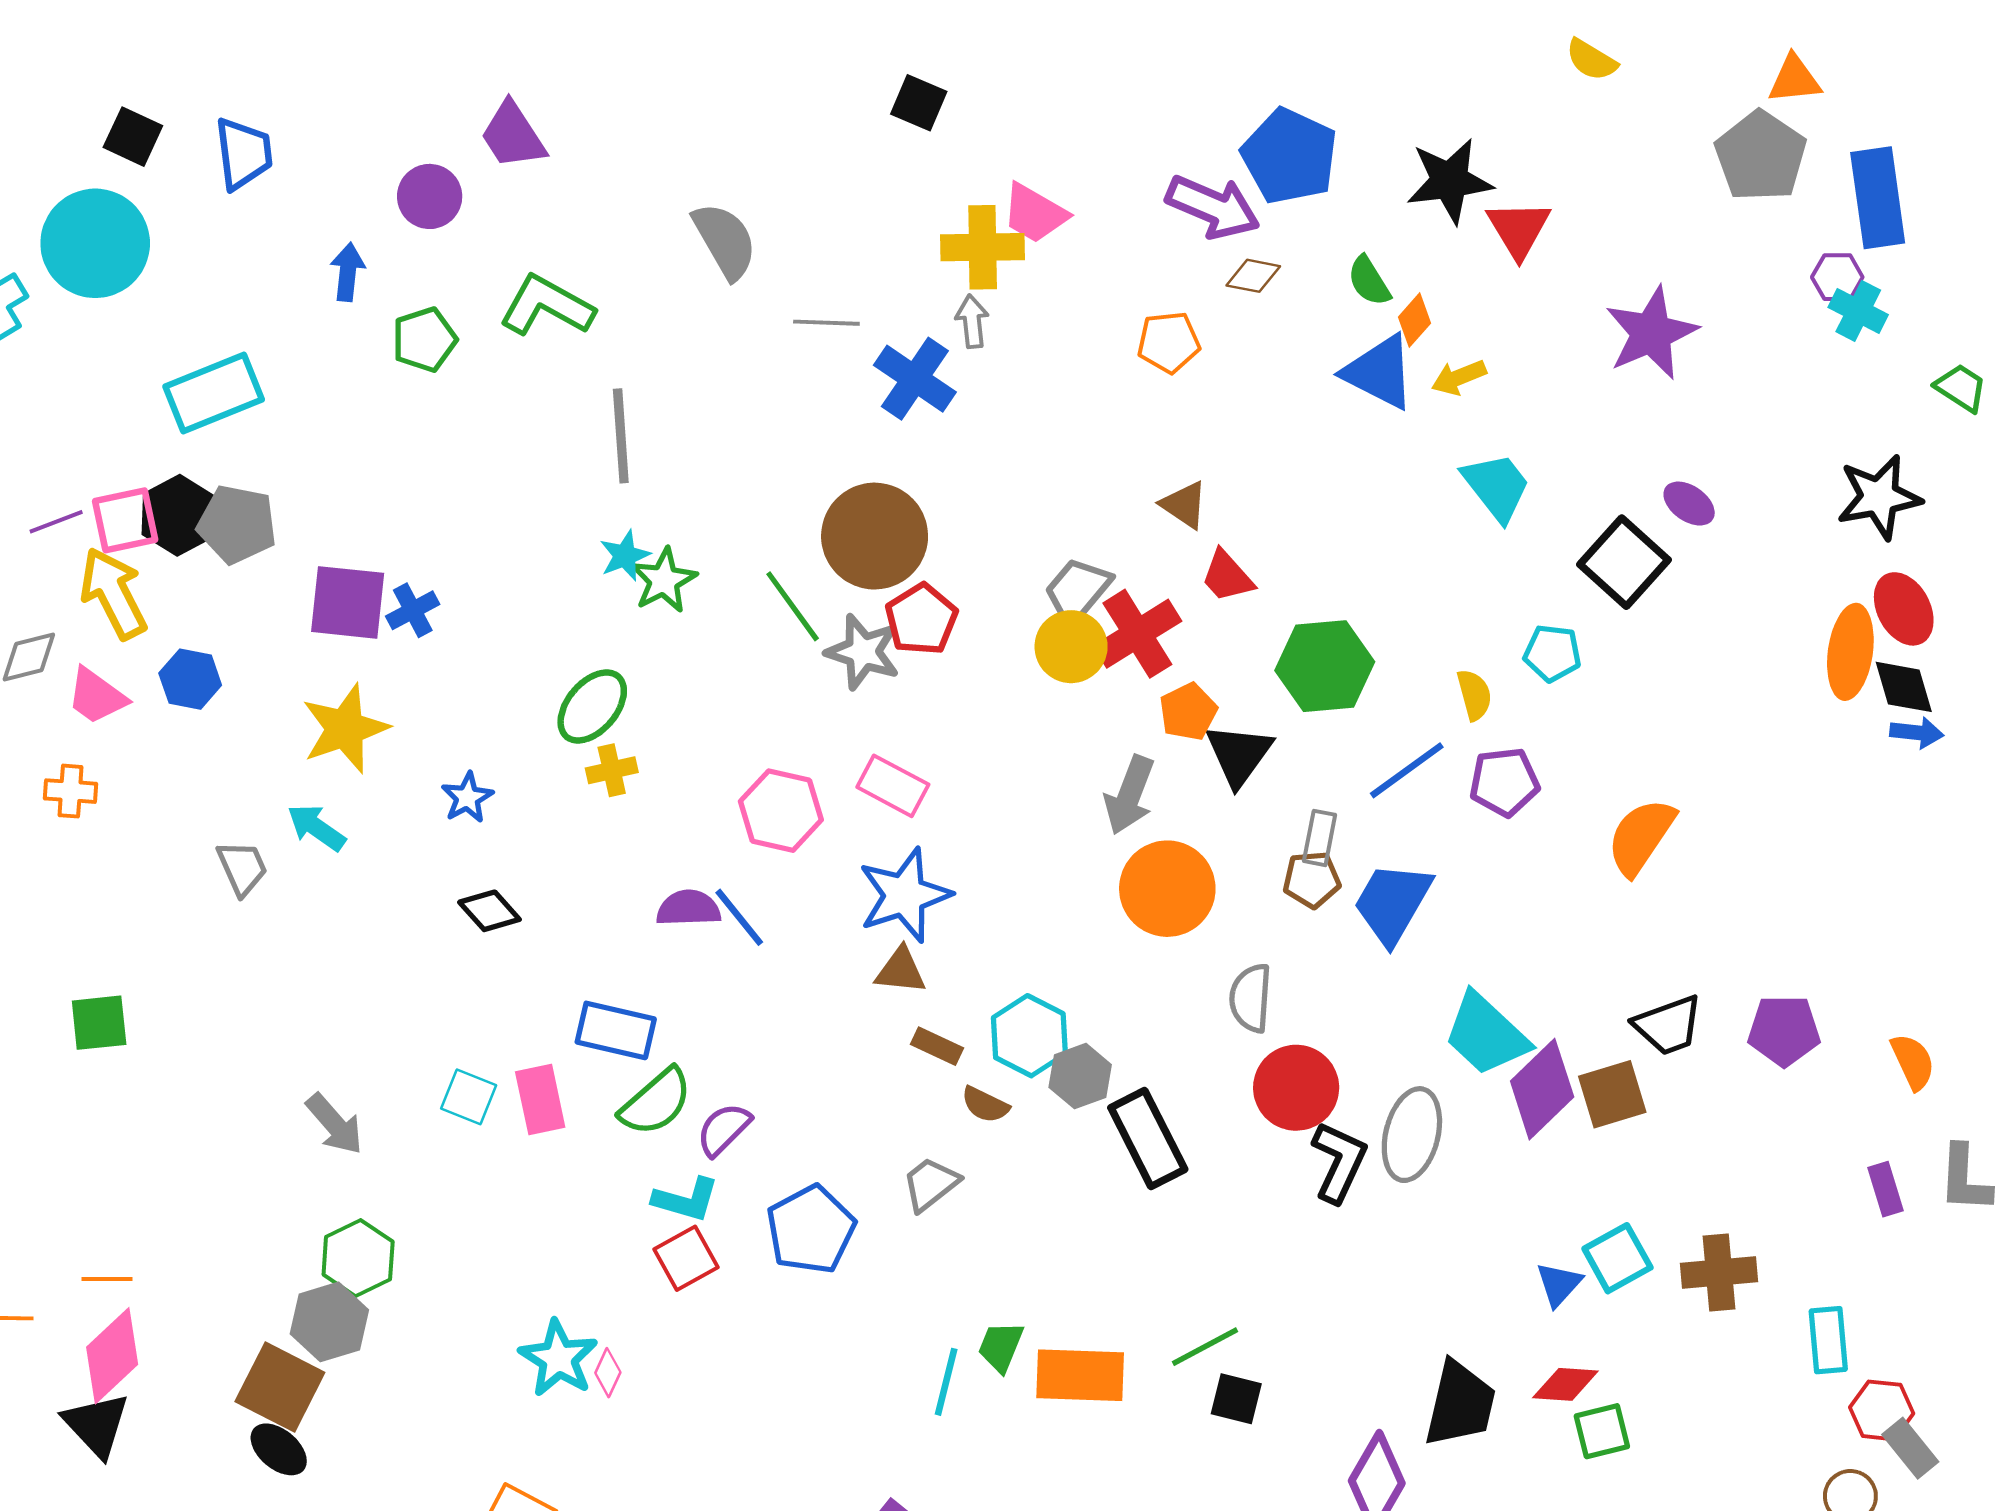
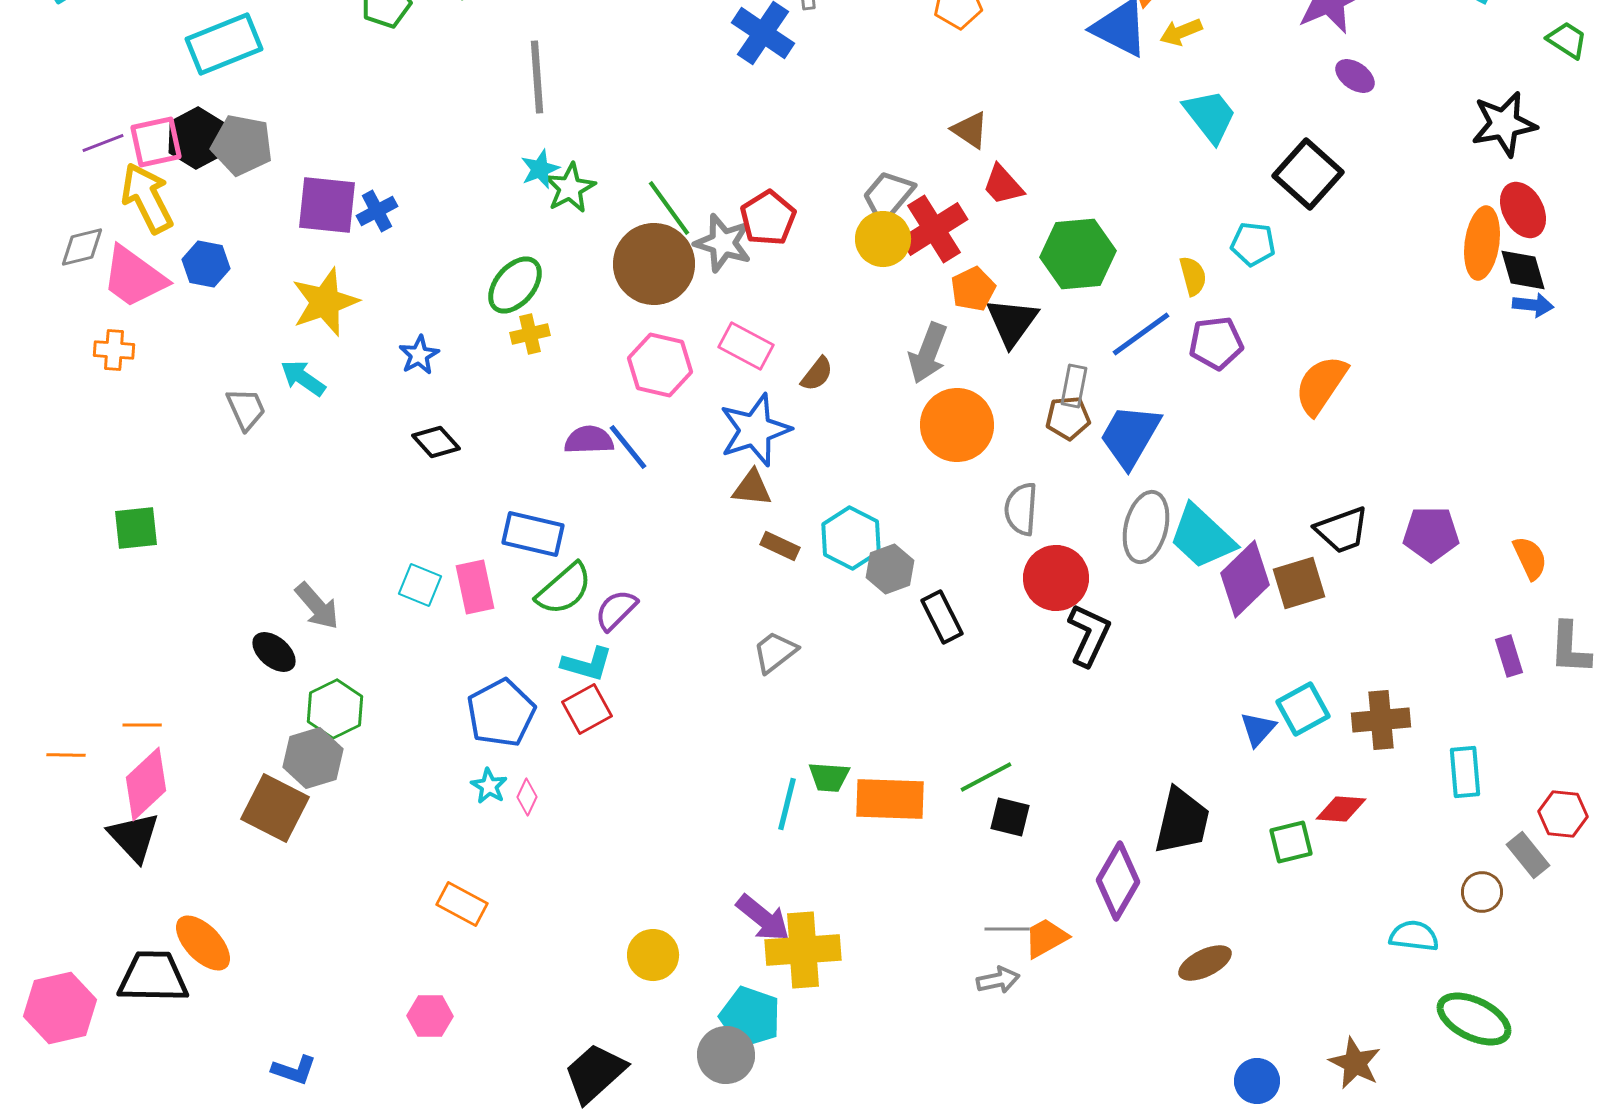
purple ellipse: (1689, 504) -> (1355, 76), moved
brown circle: (875, 536) -> (654, 264), moved
pink trapezoid: (96, 696) -> (134, 277), size x1.4
brown semicircle: (985, 1105) -> (817, 374), moved, turned -78
gray ellipse: (1412, 1135) -> (1146, 527), moved
black rectangle: (1148, 1138) -> (942, 617), size x0.7
blue pentagon: (811, 1230) -> (501, 713), moved
green trapezoid: (1001, 1347) -> (829, 777), turned -108
cyan star: (558, 1358) -> (489, 786), size x0.6
red diamond: (1565, 1384) -> (1341, 809), moved
red hexagon: (1882, 1410) -> (1563, 814), moved
black ellipse: (279, 1449) -> (274, 652), moved

